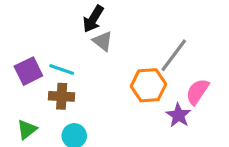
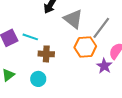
gray triangle: (103, 41) -> (73, 19), moved, size x1.5
brown cross: (62, 96) -> (46, 54), moved

